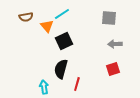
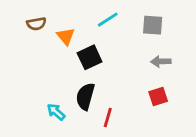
cyan line: (62, 14) -> (108, 20), moved
cyan arrow: (44, 87) -> (56, 112), moved, turned -40

